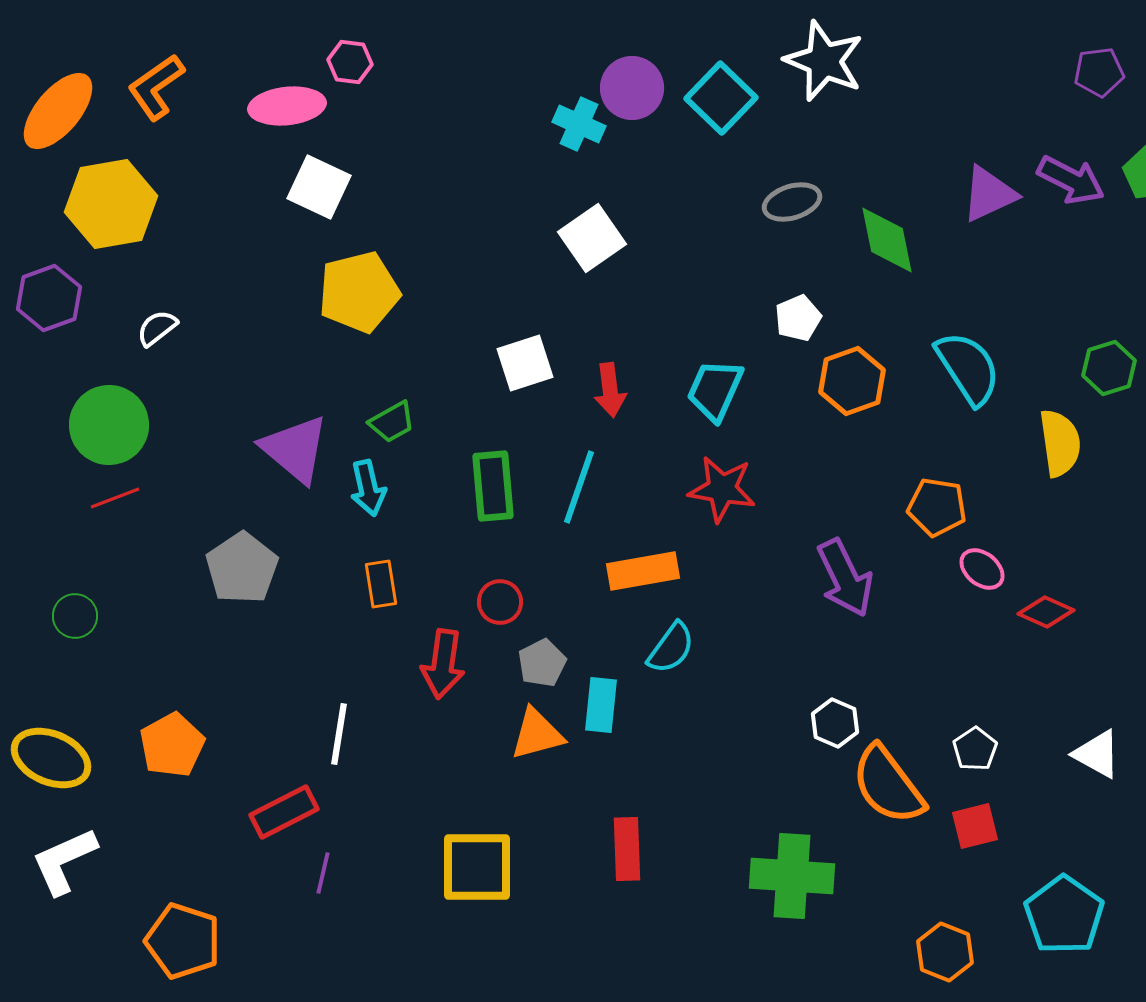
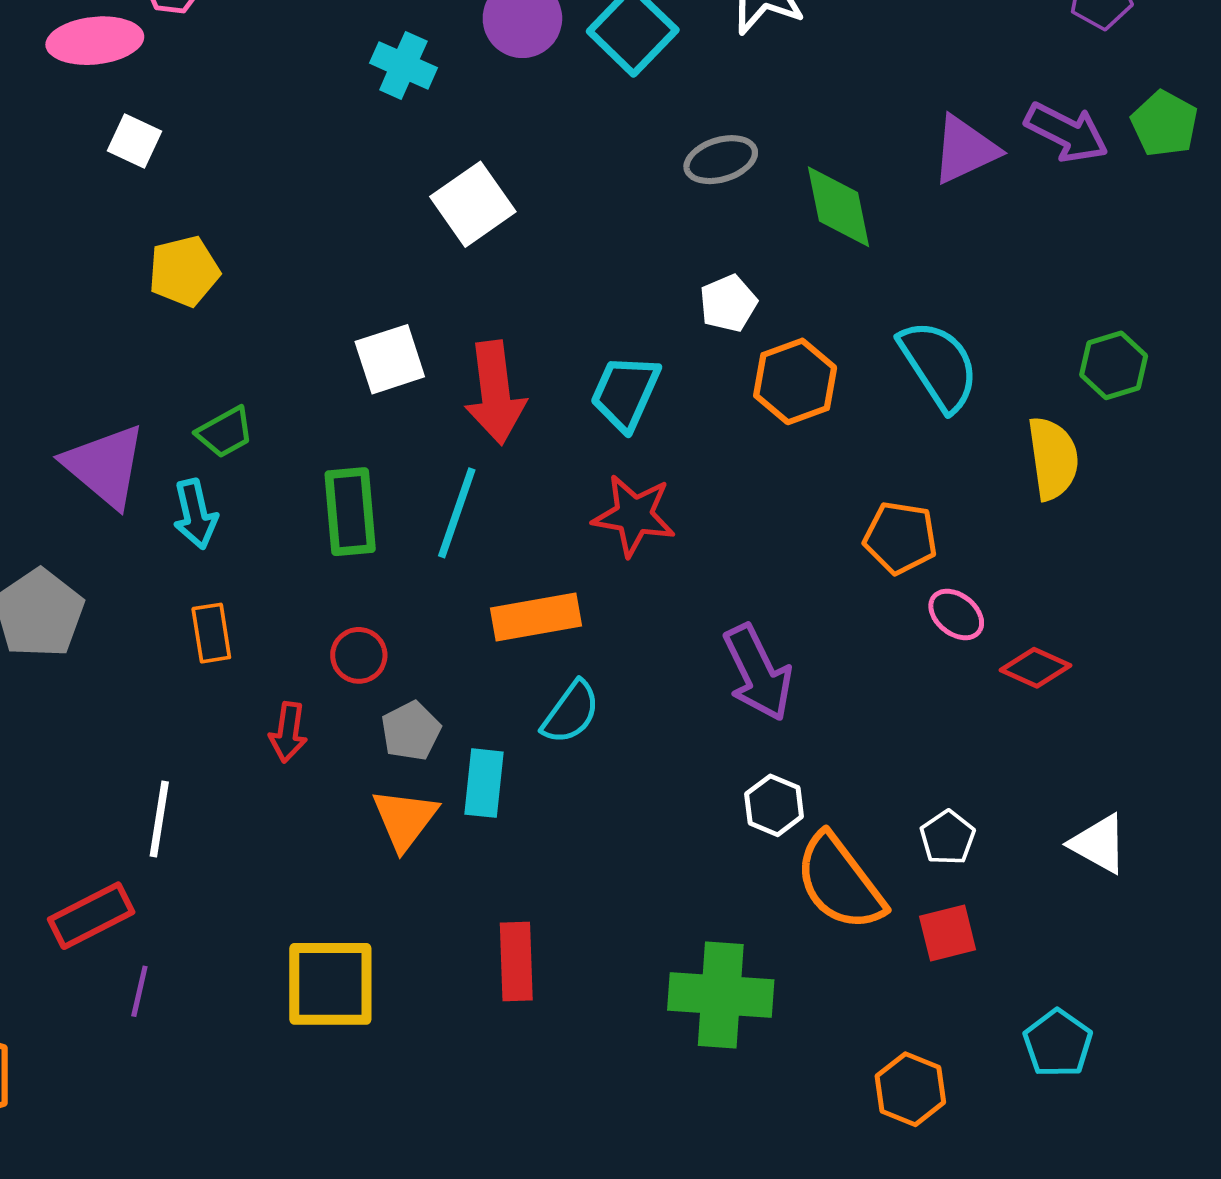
cyan cross: (579, 124) -> (403, 65), moved
white square: (319, 187) -> (134, 141), size x0.7
yellow pentagon: (359, 292) -> (184, 271), size x0.7
red arrow: (610, 390) -> (495, 393), size x1.5
purple arrow: (845, 578) -> (758, 673), moved
red arrow: (443, 664) -> (288, 732), size x0.7
orange triangle: (537, 734) -> (405, 819), turned -38
cyan pentagon: (1064, 915) -> (1058, 1043), size x0.7

